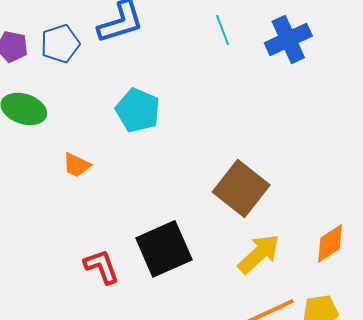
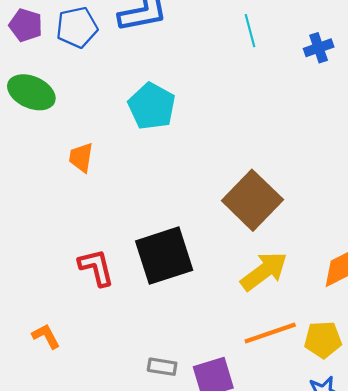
blue cross: (288, 39) -> (319, 48), size x0.6
orange trapezoid: (77, 165) -> (81, 157), turned 68

